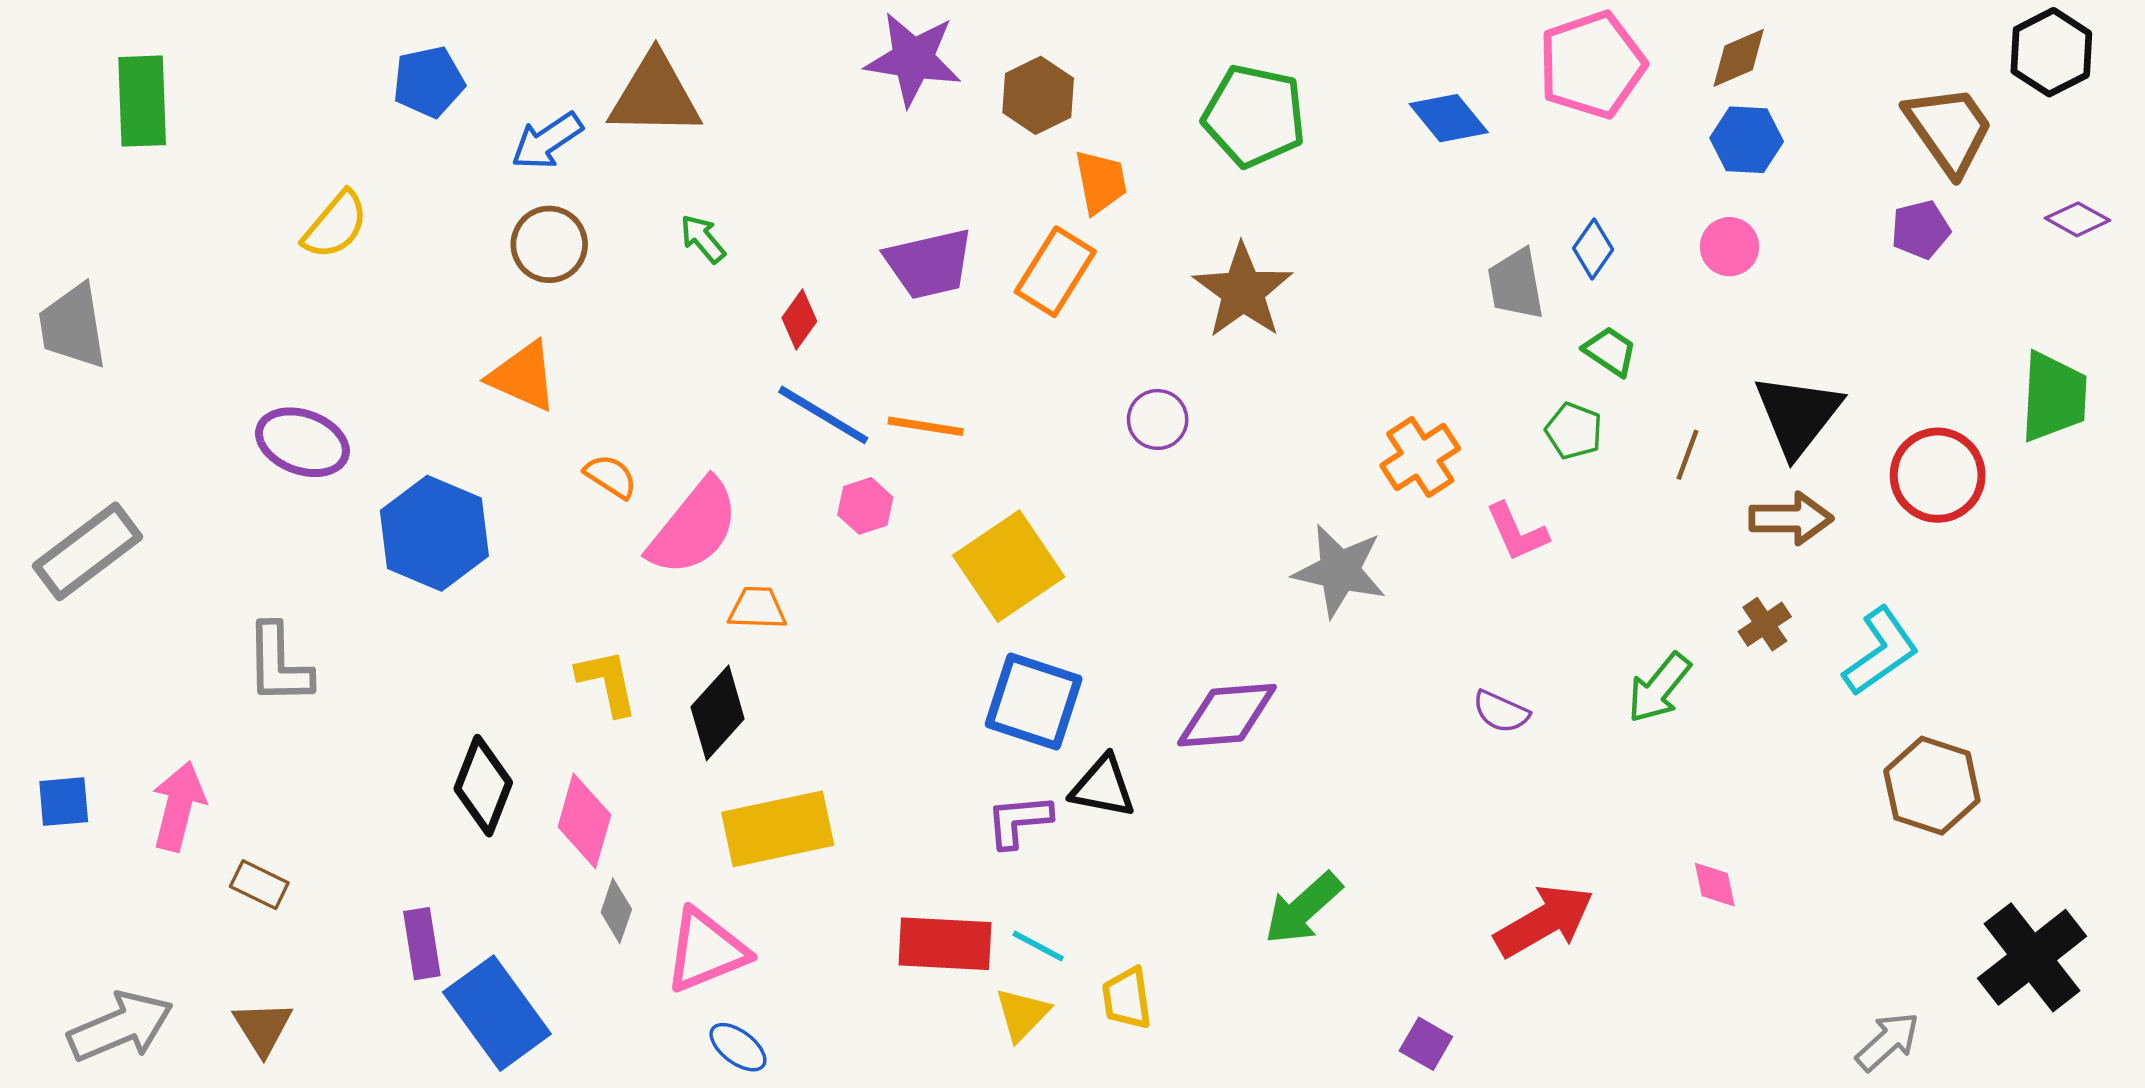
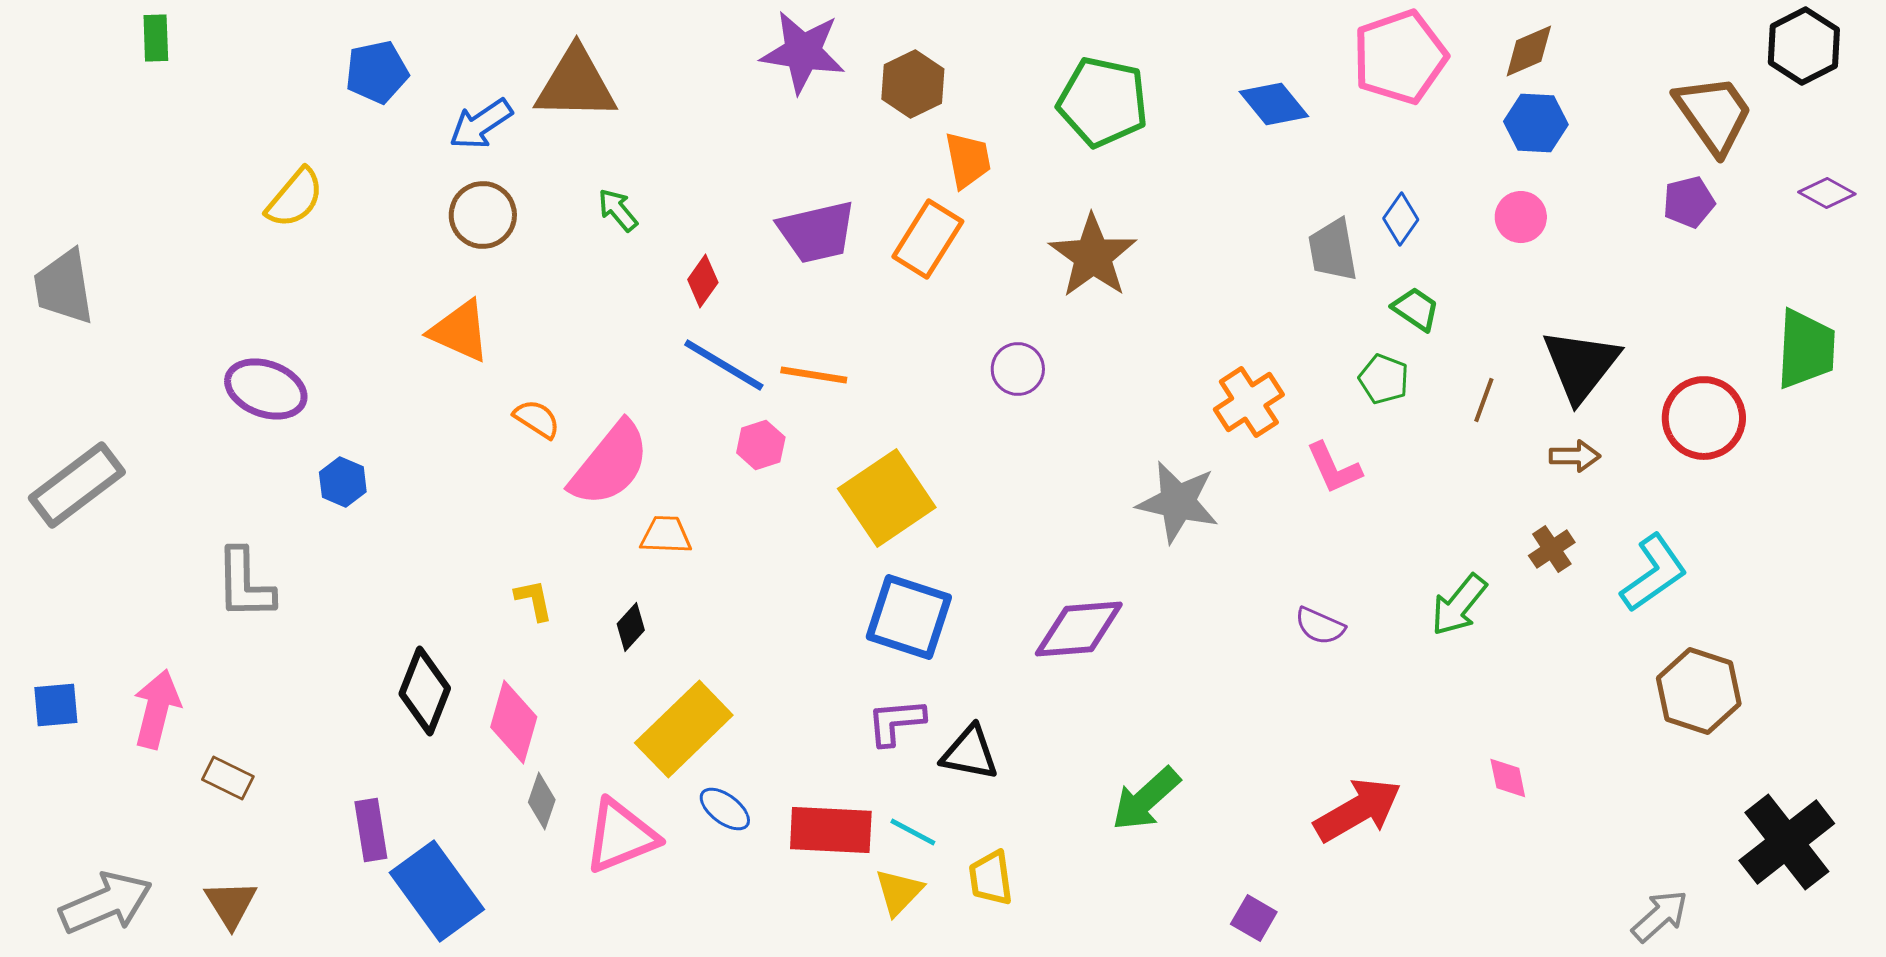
green rectangle: (142, 101) -> (156, 38), moved, size x0.6
brown arrow: (1791, 518) -> (1575, 456), size x0.7
blue hexagon: (434, 533) -> (343, 482), moved, size x0.5
yellow L-shape: (607, 682) -> (534, 600), size x0.7
black diamond: (718, 713) -> (631, 627), size x0.6
black triangle: (1103, 787) -> (970, 753), moved
yellow rectangle: (778, 829) -> (684, 729), turned -32
blue ellipse: (738, 1047) -> (725, 809), moved

